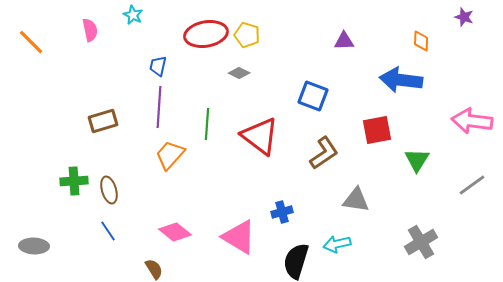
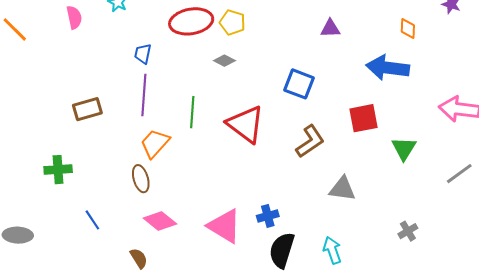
brown ellipse: (109, 190) -> (141, 179), moved
blue cross: (282, 212) -> (268, 216), moved
gray cross: (421, 242) -> (408, 231), size x0.6
cyan arrow: (337, 244) -> (332, 250), moved, turned 84

